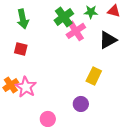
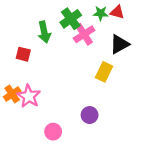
red triangle: (114, 11) -> (117, 12), moved
green arrow: (23, 19) -> (44, 32), moved
yellow rectangle: (94, 76) -> (104, 72), moved

